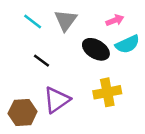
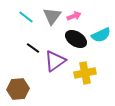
pink arrow: (115, 20) -> (74, 16), moved
purple triangle: (57, 100) -> (55, 61), moved

